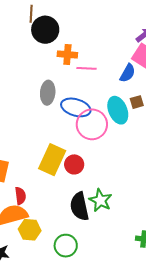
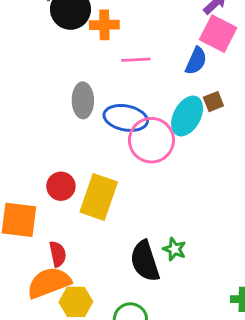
orange cross: (67, 55) -> (104, 25), moved
cyan ellipse: (118, 110) -> (187, 116), turned 56
red circle: (74, 164) -> (61, 186), moved
green star: (100, 200) -> (174, 249), size x0.7

